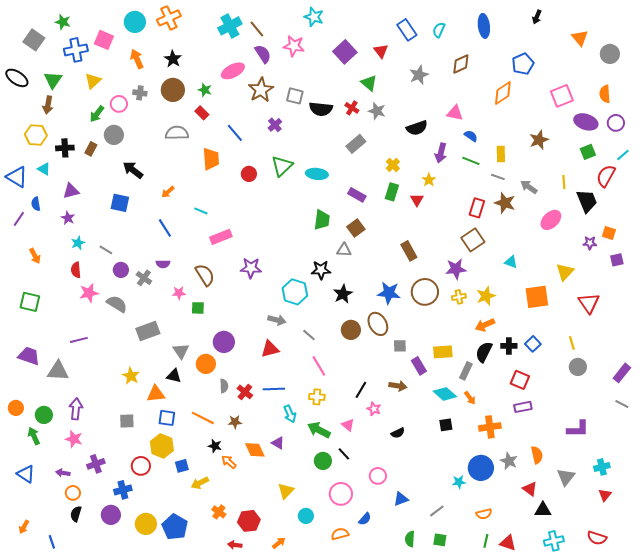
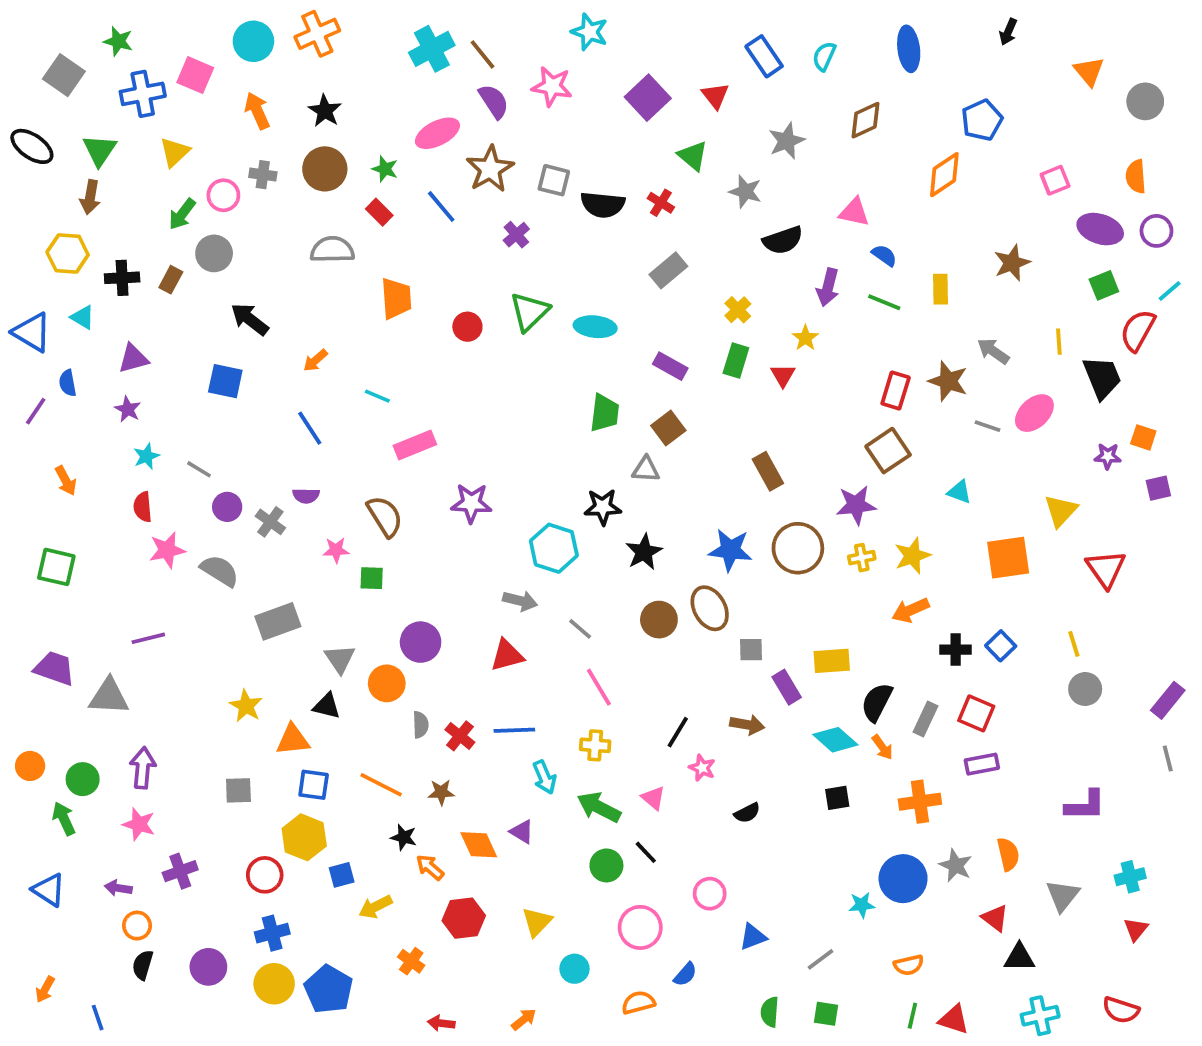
pink square: (562, 96) -> (1055, 180), size x0.7
gray star: (377, 111) -> (745, 191), moved
blue line: (235, 133) -> (441, 207), moved
gray line: (498, 177) -> (988, 426), moved
black semicircle: (484, 352) -> (877, 702), moved
gray rectangle: (466, 371) -> (926, 719), moved
gray line: (622, 404) -> (1168, 758), turned 48
blue cross: (123, 490) -> (272, 933), moved
red hexagon: (249, 521) -> (464, 918), moved

